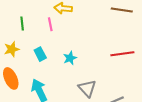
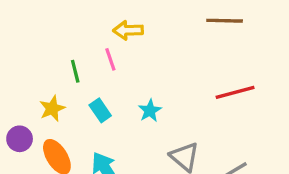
green line: (22, 24) -> (75, 71), moved

